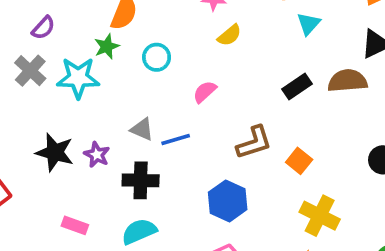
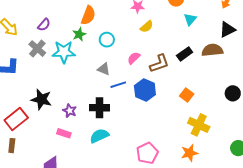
gray triangle: (142, 129) -> (104, 69), moved
brown L-shape: (254, 143) -> (159, 63), moved
black star: (55, 152) -> (41, 99), moved
purple star: (97, 155) -> (70, 111), moved
blue hexagon: (228, 201) -> (145, 90), moved

